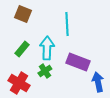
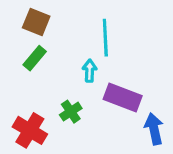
cyan arrow: (47, 48) -> (90, 71), moved, size x0.6
green rectangle: (22, 49) -> (35, 58), moved

